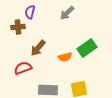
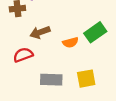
brown arrow: (38, 48) -> (40, 32), turned 30

